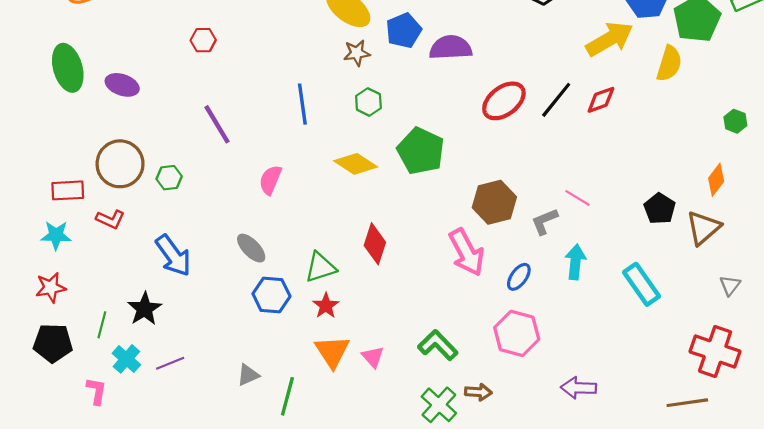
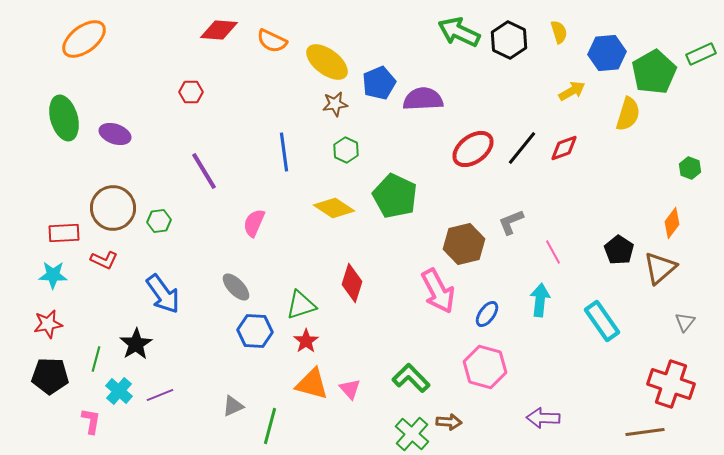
yellow arrow: (609, 39) -> (572, 91), size x0.6
pink line: (577, 198) -> (553, 252), moved, turned 30
gray L-shape: (544, 221) -> (511, 222), moved
orange triangle: (332, 352) -> (312, 384), turned -42

